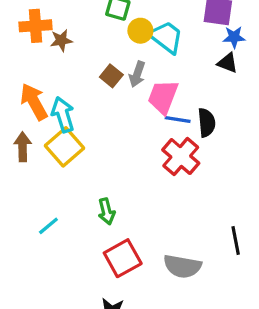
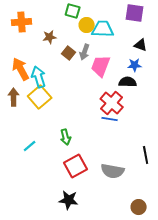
cyan trapezoid: (166, 37) -> (103, 29), turned -35
blue star: (234, 37) -> (135, 65), moved
brown star: (61, 40) -> (50, 37), moved
blue line: (178, 119) -> (110, 119), moved
black semicircle: (207, 123) -> (128, 82), turned -84

